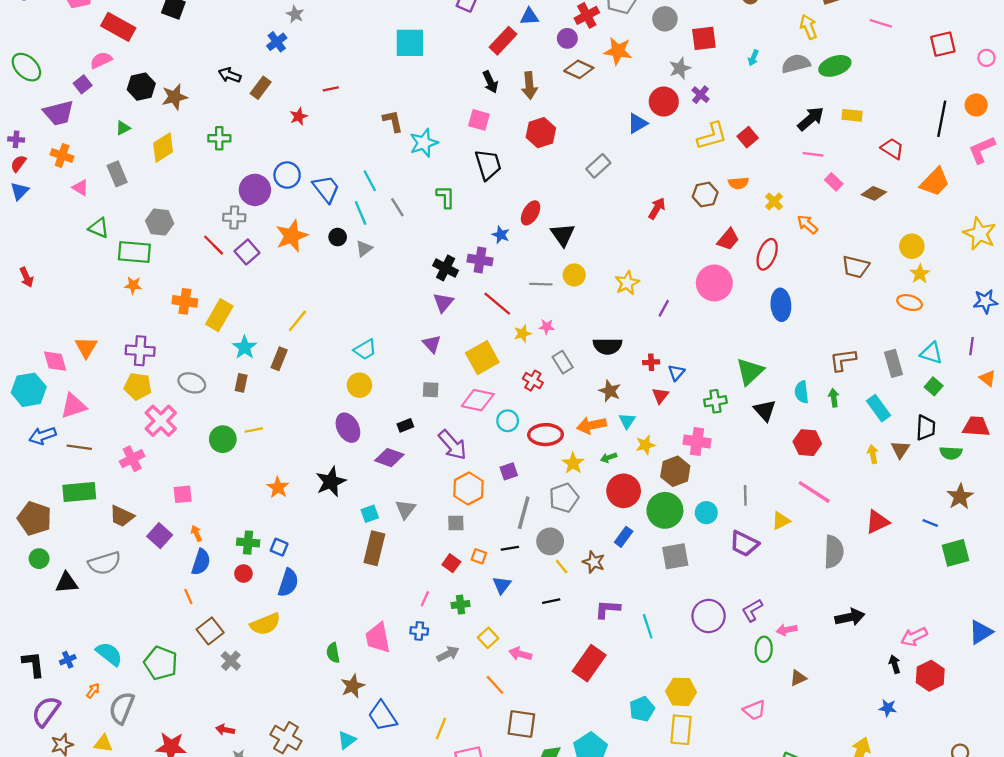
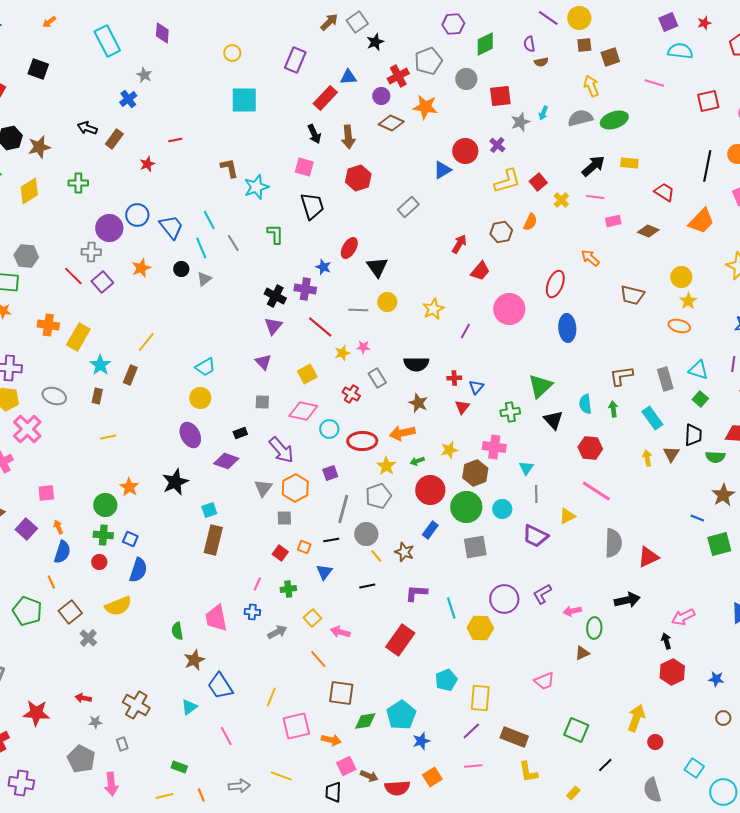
gray star: (680, 68) -> (520, 122), moved
pink rectangle: (834, 182) -> (613, 221), turned -56
orange semicircle: (738, 183) -> (530, 222), turned -60
yellow cross: (774, 201) -> (561, 200), moved
orange star: (292, 236) -> (141, 268), size x0.7
red trapezoid: (728, 239) -> (480, 271), moved
yellow square: (482, 358) -> (307, 374), size x0.7
cyan triangle: (627, 421) -> (526, 468), moved
green circle: (223, 439) -> (105, 505), moved
gray triangle: (405, 509) -> (263, 488), moved
red triangle: (877, 522) -> (648, 557), moved
green ellipse: (764, 649) -> (594, 628), moved
green pentagon: (161, 663) -> (27, 611), moved
red hexagon: (930, 676) -> (672, 672), moved
yellow hexagon: (681, 692) -> (480, 628), moved
blue star: (888, 708) -> (716, 679), moved

